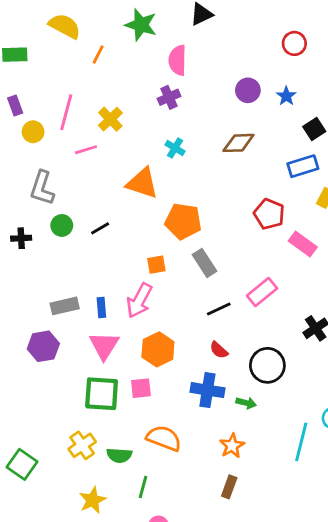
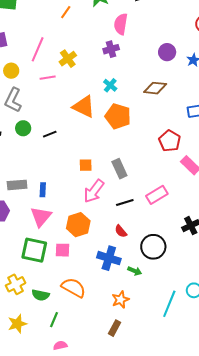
yellow circle: (33, 132) -> (11, 71), moved
orange pentagon: (183, 221) -> (118, 116), moved
pink arrow: (139, 301) -> (94, 191), moved

